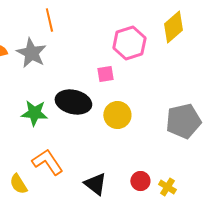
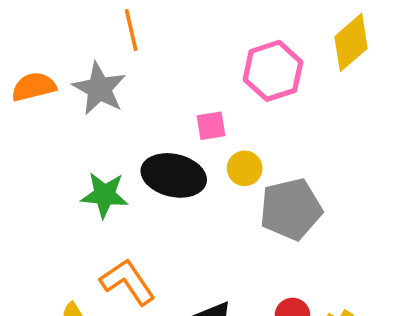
pink square: (105, 74) -> (211, 126), moved
yellow circle: (117, 115) -> (245, 168), moved, size x0.7
gray pentagon: (183, 121) -> (291, 209), moved

